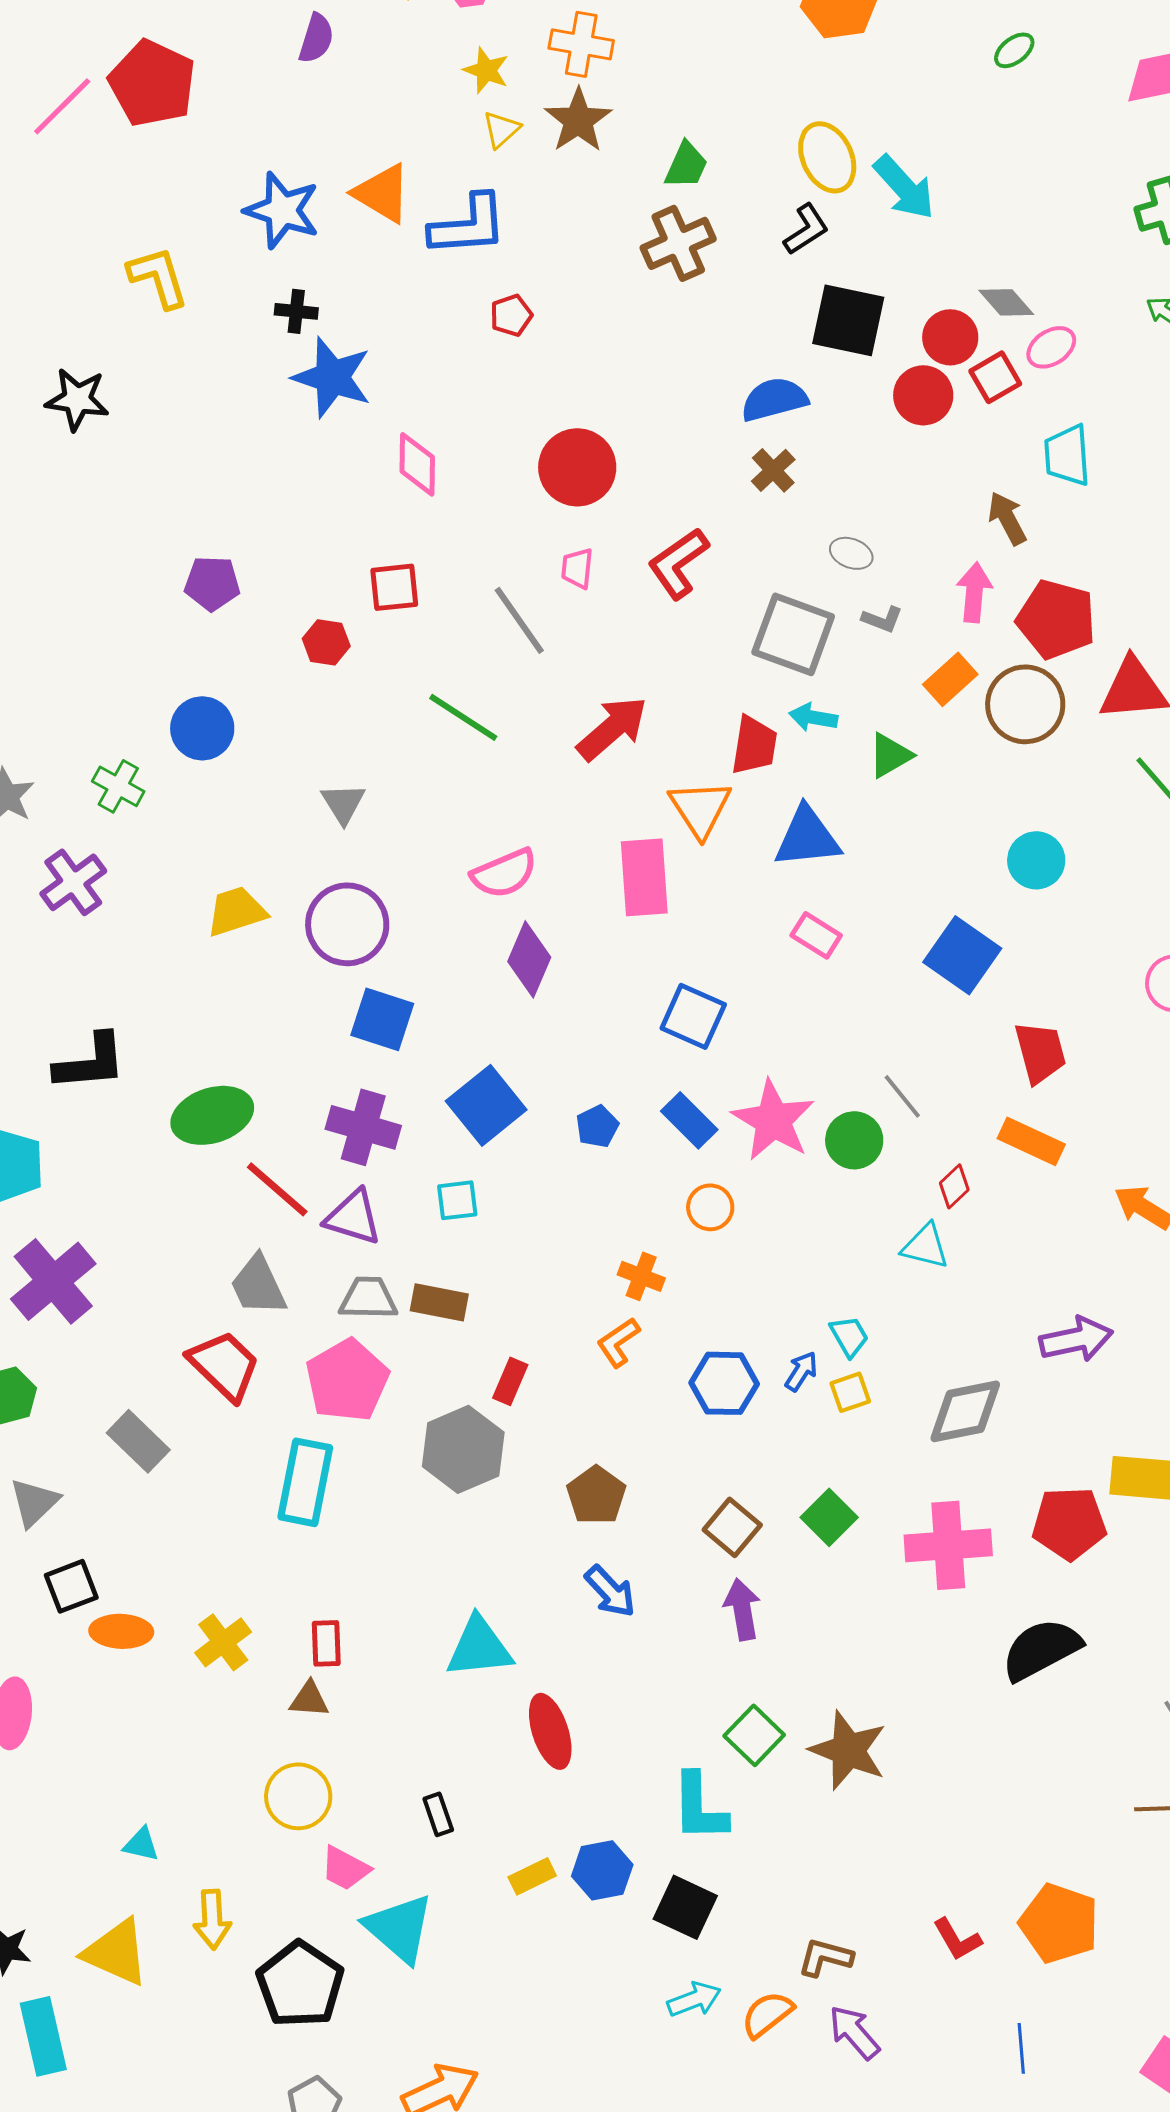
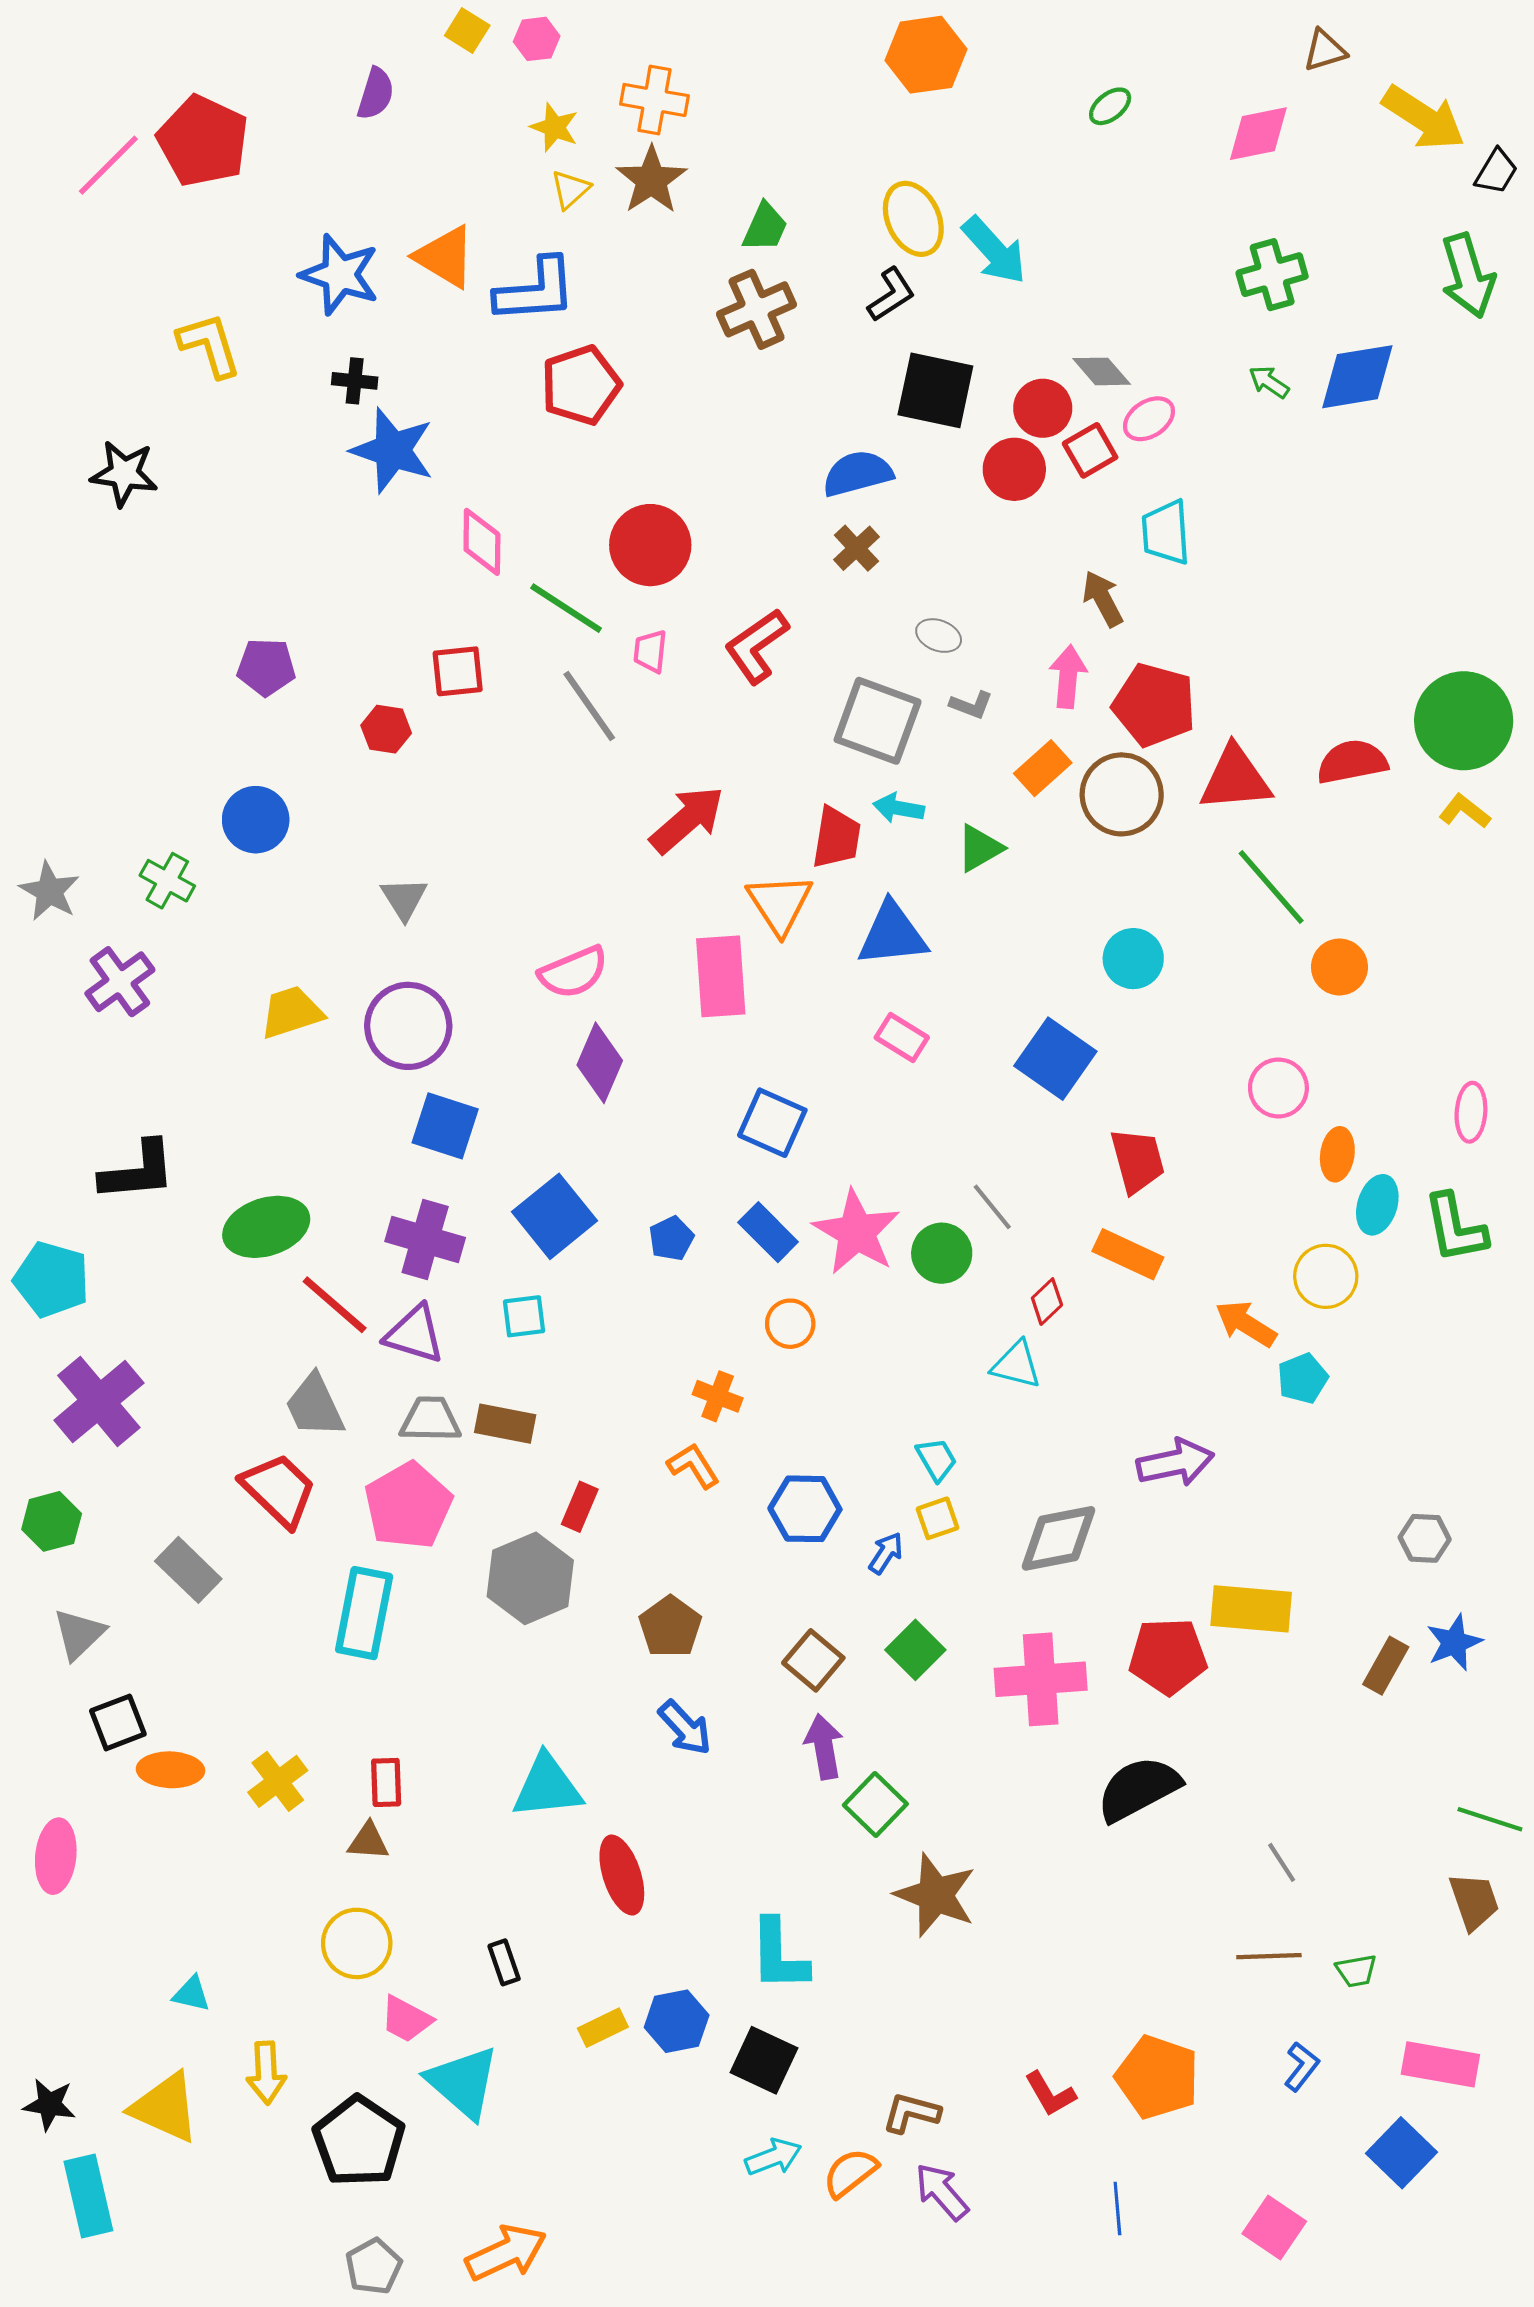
red pentagon: (511, 315) -> (581, 385), size x1.8
green line: (463, 717) -> (566, 608), moved
orange L-shape: (618, 1342) -> (693, 1466), turned 92
blue arrow: (801, 1371) -> (886, 1553), moved
green square: (754, 1735) -> (875, 1805), moved

